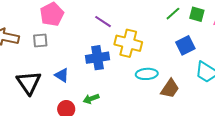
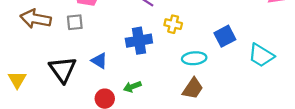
yellow cross: (128, 43) -> (173, 24), size x0.6
blue square: (185, 45) -> (225, 36), moved
brown trapezoid: (170, 89) -> (193, 88), moved

